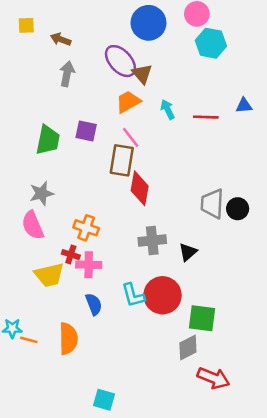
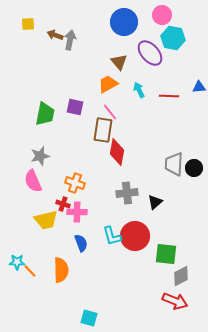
purple ellipse: (120, 61) -> (150, 53), moved
gray arrow: (67, 74) -> (70, 40), moved
orange line: (29, 340) -> (30, 271), turned 32
gray diamond: (188, 347) -> (181, 276), moved

